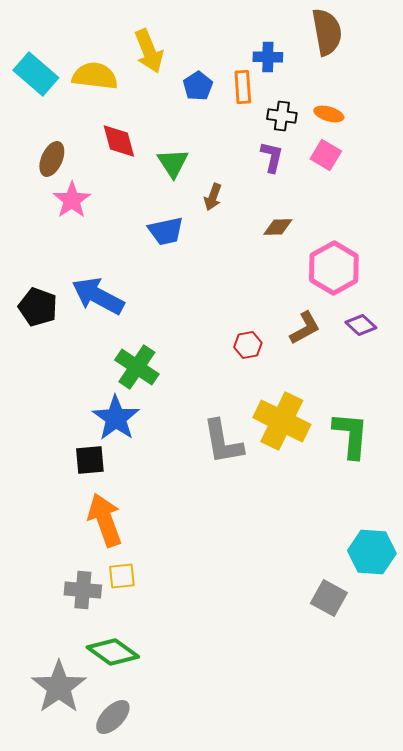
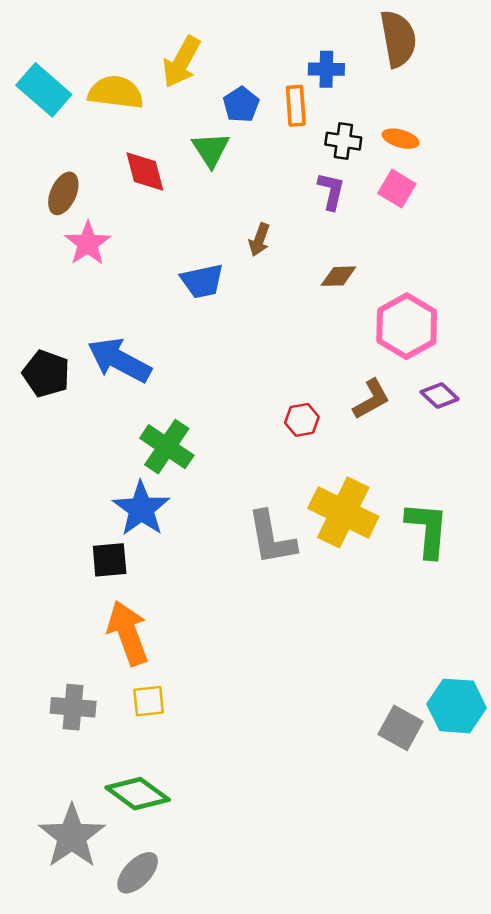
yellow arrow: (149, 51) -> (181, 62), turned 51
green triangle: (173, 163) -> (211, 150), moved
cyan hexagon: (372, 552) -> (457, 706), moved
gray cross: (83, 590) -> (73, 707), moved

